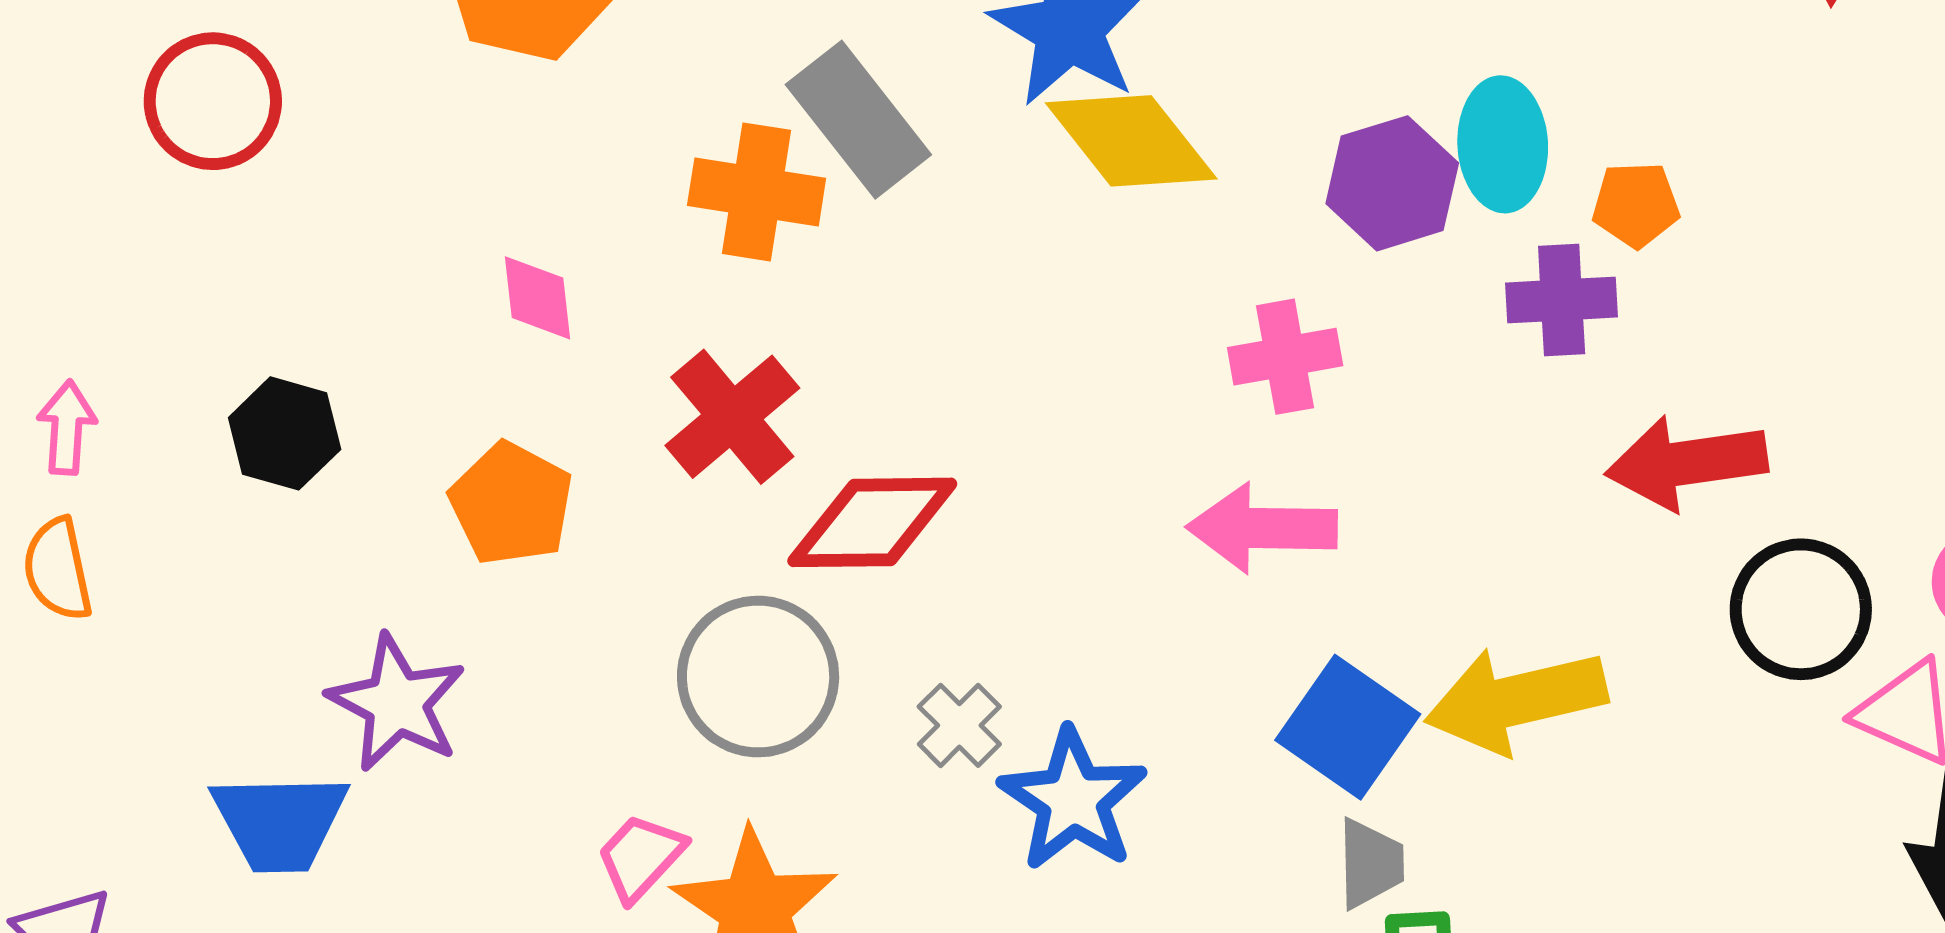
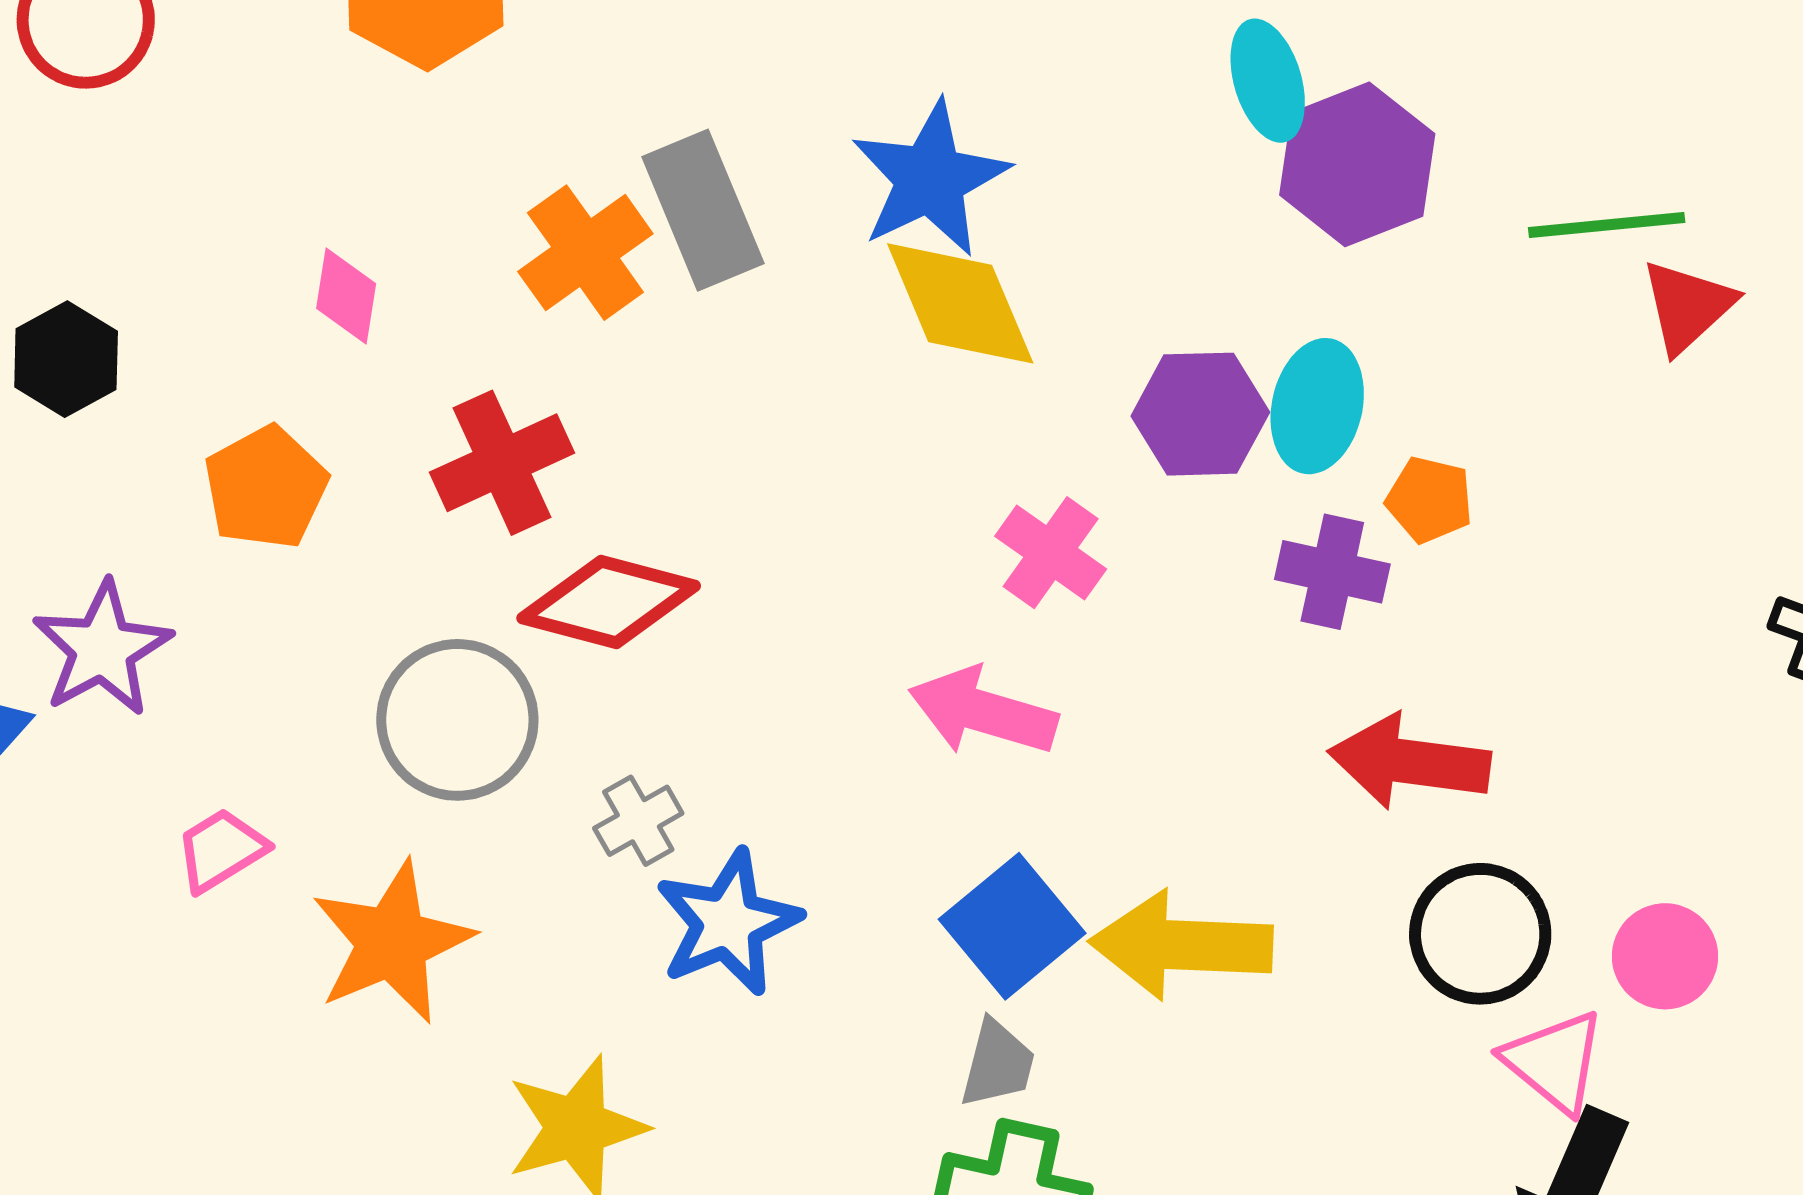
orange cross: (757, 192) -> (585, 253), turned 30
pink cross: (1285, 357) -> (1051, 553), turned 30
pink trapezoid: (641, 857) -> (221, 850), moved

